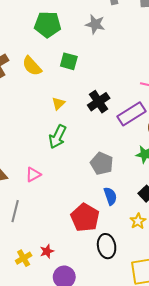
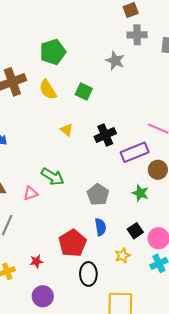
green pentagon: (48, 24) -> (53, 52), moved, turned -30
yellow triangle: (58, 103) -> (67, 130), turned -48
green arrow: (58, 137) -> (53, 177), moved, turned -95
red star: (47, 251) -> (36, 261), moved

